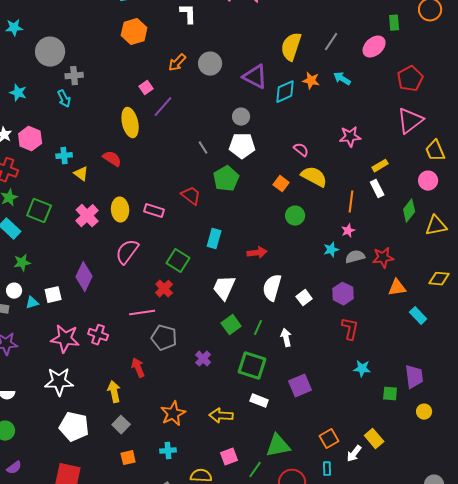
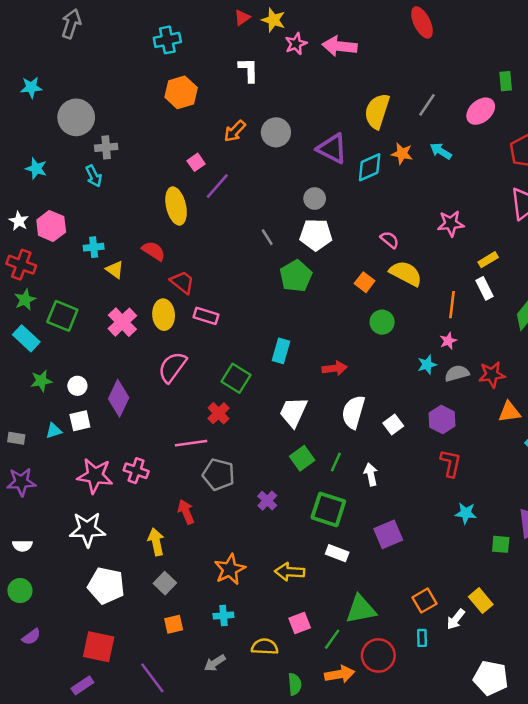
red trapezoid: (191, 196) -> (182, 282), moved
white circle: (14, 291) -> (77, 386), moved

